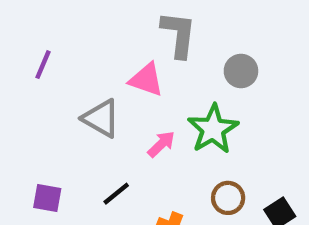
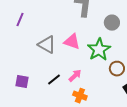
pink triangle: (146, 80) -> (72, 42), moved
pink arrow: (161, 144) -> (75, 76), moved
brown circle: (228, 198) -> (117, 69), moved

